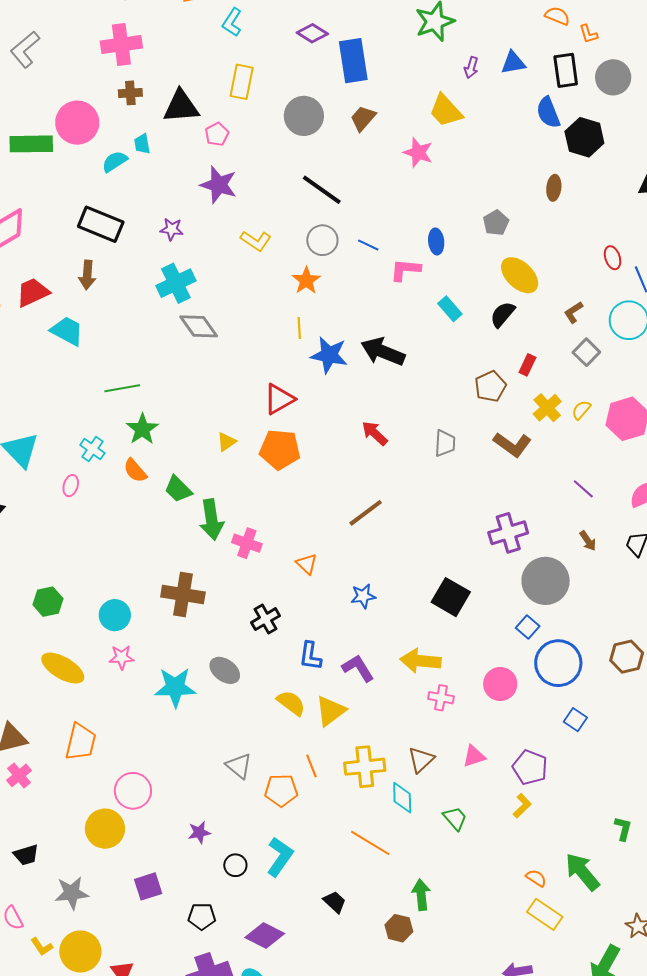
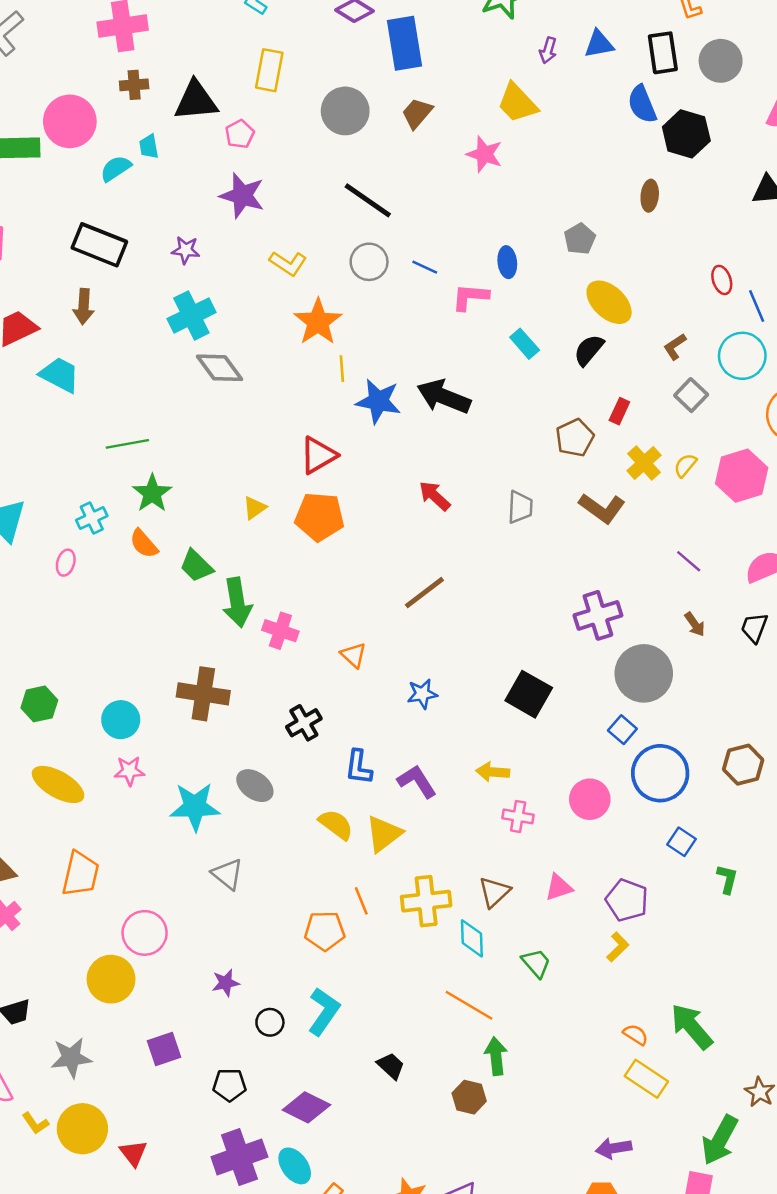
orange star: (306, 281) -> (318, 322), moved, size x1.4
cyan cross: (92, 449) -> (92, 518), turned 30
yellow arrow: (420, 661) -> (493, 772), size x0.7
gray triangle: (239, 766) -> (227, 874), moved
green L-shape: (623, 829) -> (727, 879), moved
orange line: (370, 843) -> (469, 1005), moved

